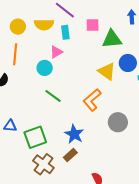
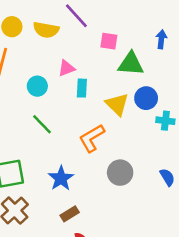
cyan rectangle: (65, 32) -> (82, 88), moved
pink triangle: (56, 52) -> (66, 68), moved
brown rectangle: (70, 155) -> (70, 214), moved

